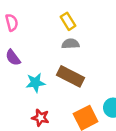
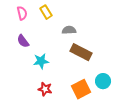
yellow rectangle: (68, 21) -> (46, 12), moved
brown rectangle: (71, 76) -> (81, 52), moved

